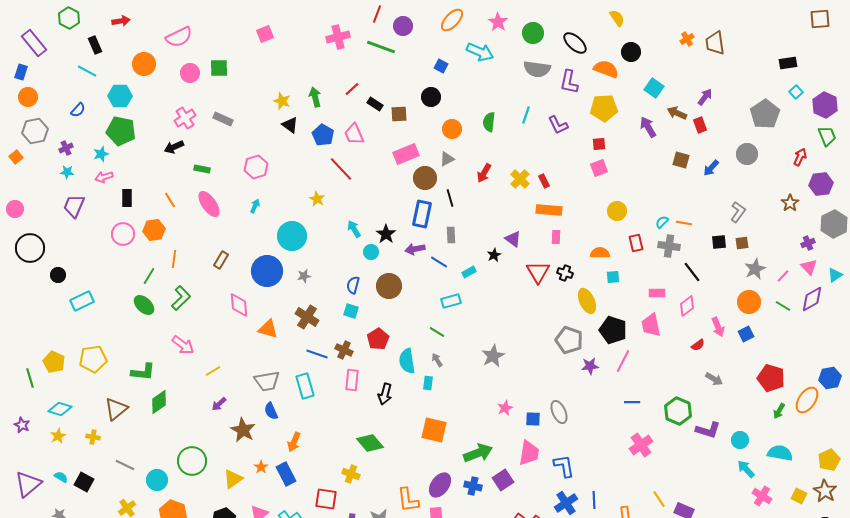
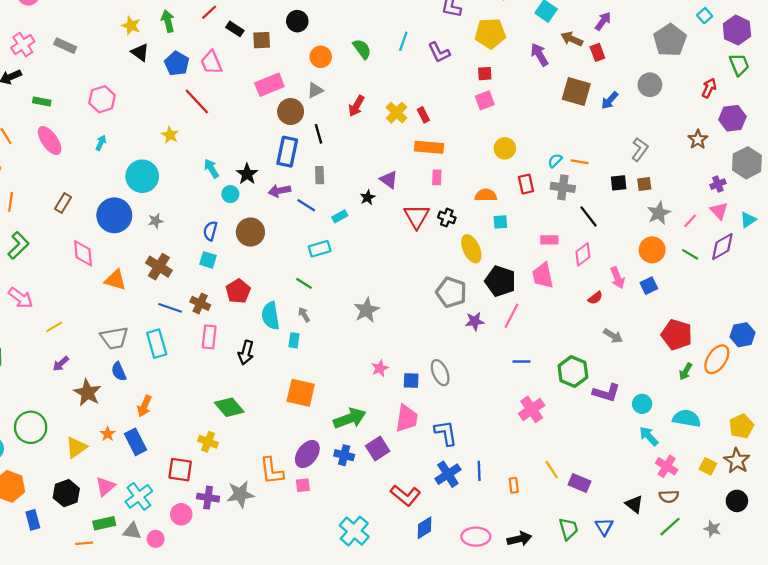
green semicircle: (489, 122) -> (362, 49), turned 138
brown square: (681, 160) -> (576, 91), size x1.5

